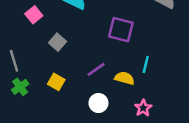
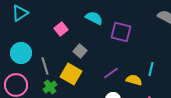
purple square: (121, 30) -> (121, 32), moved
yellow square: (56, 82) -> (71, 74), moved, size x1.5

